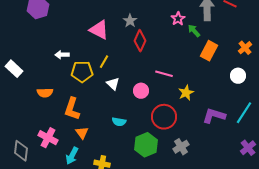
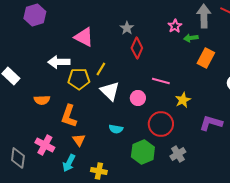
pink triangle: (99, 30) -> (84, 37), moved
green arrow: (194, 31) -> (191, 38), turned -56
white arrow: (62, 55) -> (59, 62), size x1.5
white triangle: (113, 84) -> (110, 91), size x1.5

